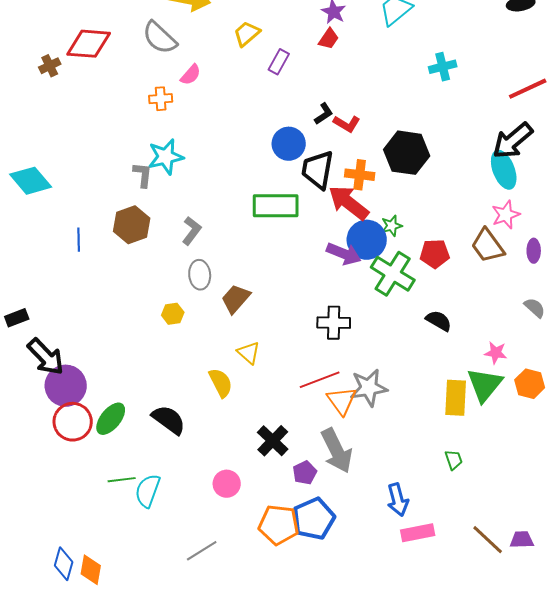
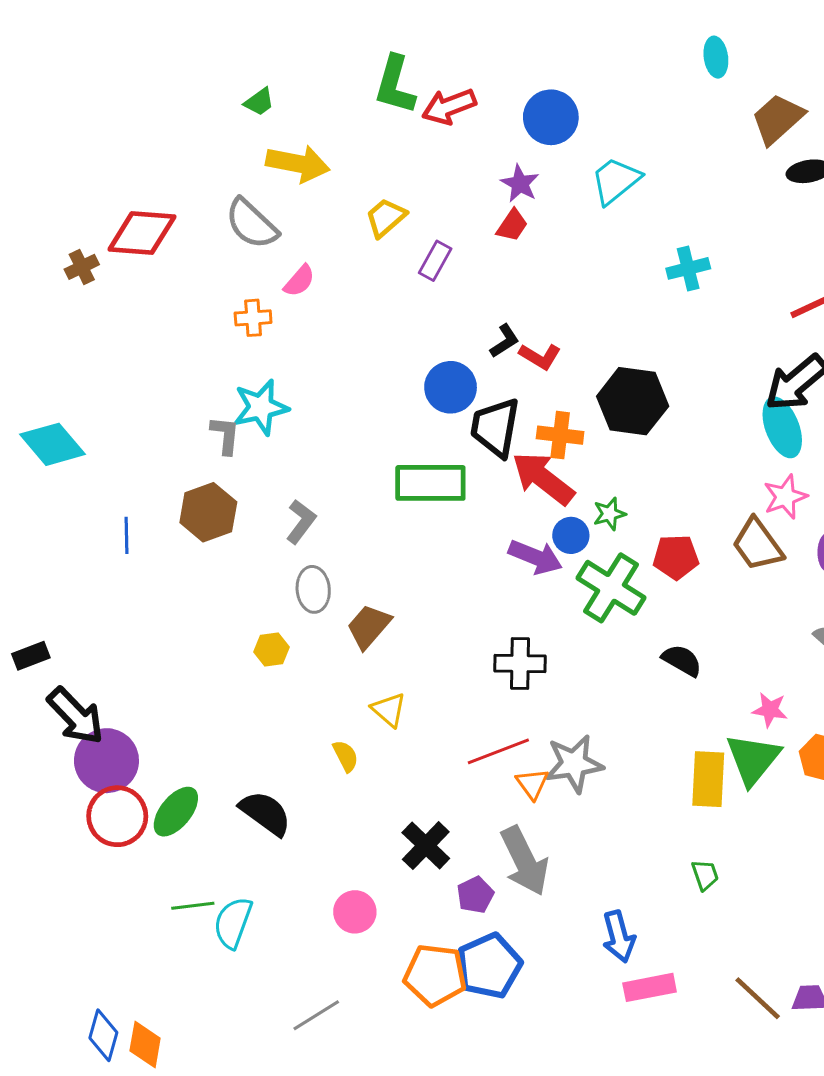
blue circle: (367, 240) -> (571, 535), size x0.6
yellow semicircle: (221, 383) -> (346, 756), size x0.7
orange triangle: (342, 401) -> (532, 784), size x0.7

